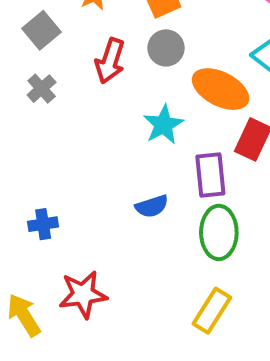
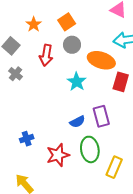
purple rectangle: (210, 175) -> (101, 116), moved
green ellipse: (219, 232) -> (90, 149), moved
red star: (83, 294) -> (58, 155), moved

